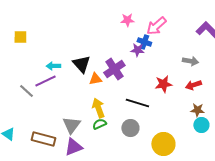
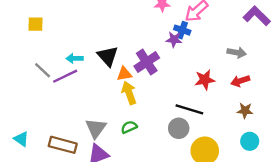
gray line: (26, 91) -> (43, 70), moved
black line: (137, 103) -> (189, 109), moved
yellow arrow: (98, 108) -> (129, 93), moved
cyan circle: (201, 125) -> (250, 141), moved
gray circle: (130, 128) -> (179, 128), moved

